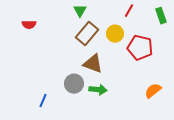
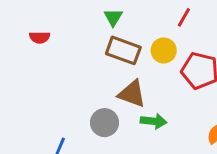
brown rectangle: (87, 34) -> (123, 50), turned 70
green arrow: (98, 90) -> (154, 121), moved

